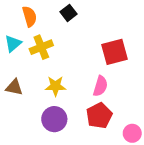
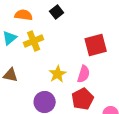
orange semicircle: (30, 16) -> (24, 15), turned -66
yellow star: (55, 86) -> (58, 74), moved, turned -30

